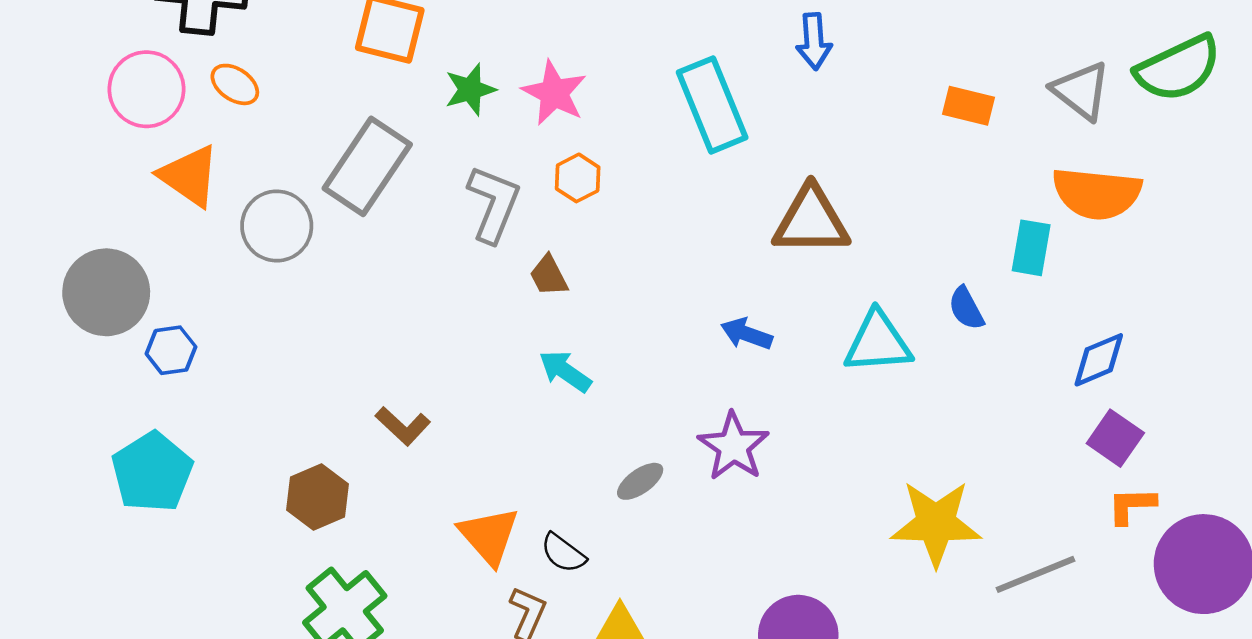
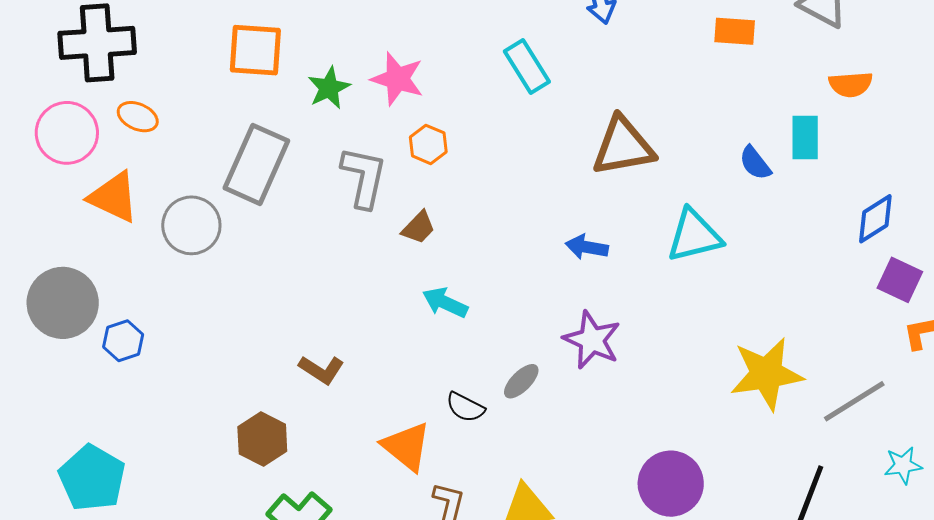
cyan rectangle: (712, 105) -> (527, 67), size x0.7
orange semicircle: (1097, 193) -> (851, 84), size x0.6
brown trapezoid: (549, 276) -> (418, 228), turned -99
blue semicircle: (966, 308) -> (755, 163), moved
cyan pentagon: (152, 472) -> (92, 478), moved
black semicircle: (563, 553) -> (465, 407), moved

